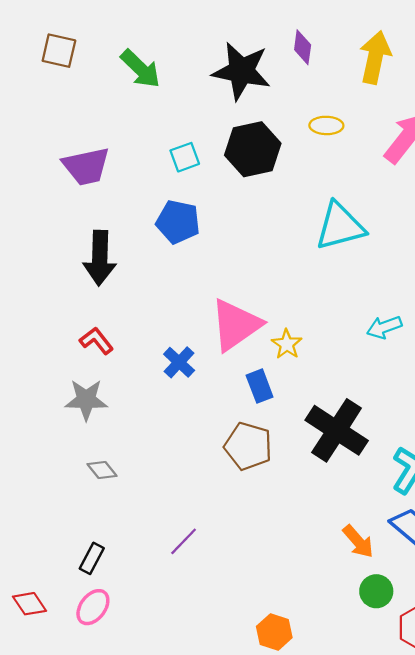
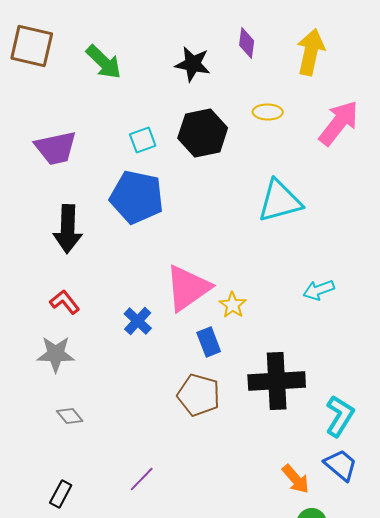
brown square: (59, 51) -> (32, 46), size x1.4
black star: (241, 71) -> (193, 64), size x0.7
blue pentagon: (178, 222) -> (137, 197), size x1.4
black cross: (337, 430) -> (277, 381), turned -36

